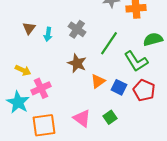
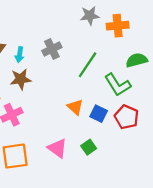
gray cross: (77, 29) -> (52, 49), turned 30
brown star: (77, 63) -> (21, 79), moved, turned -30
orange triangle: (98, 81) -> (75, 107), turned -42

